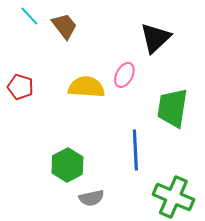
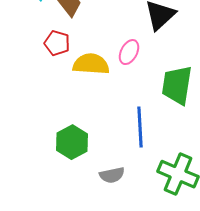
red pentagon: (20, 87) -> (57, 43), moved
gray semicircle: (91, 198) -> (112, 175), moved

